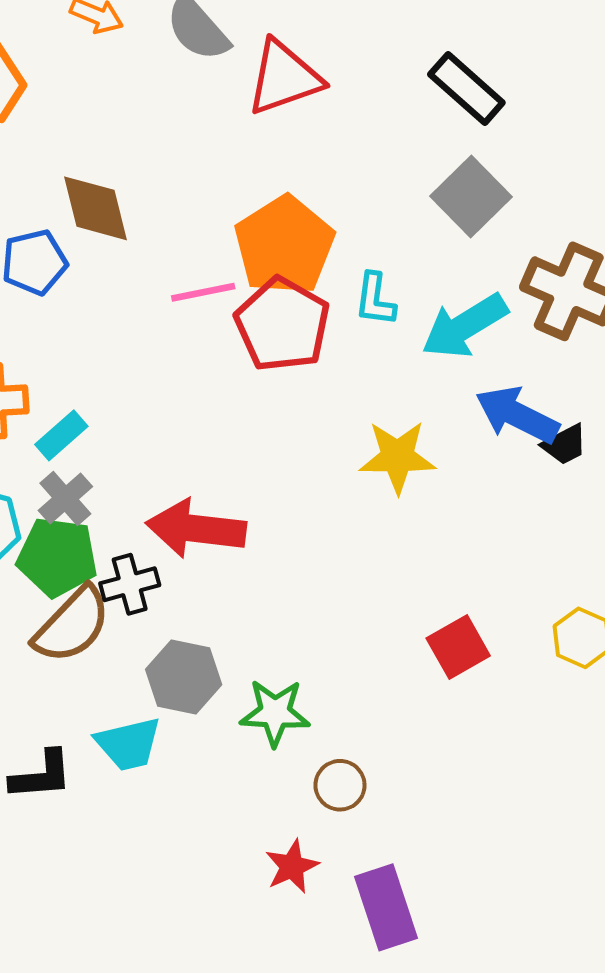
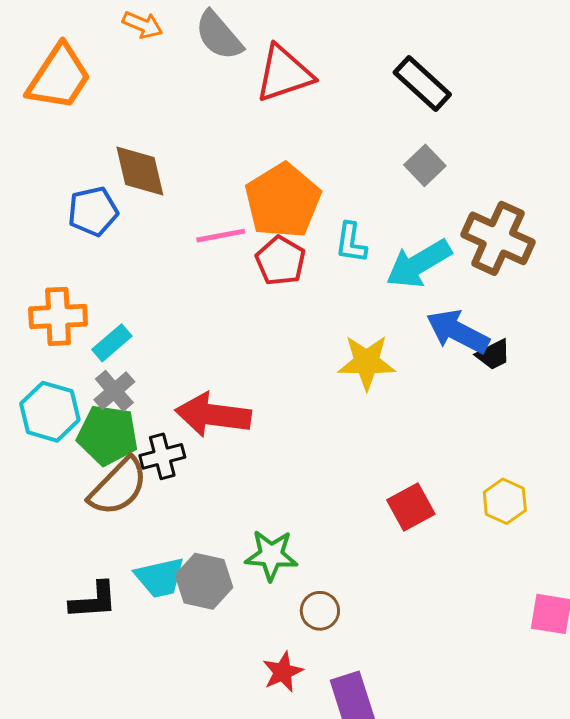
gray square: (471, 196) -> (425, 165), size x0.7
red pentagon: (282, 324) -> (281, 261), size x0.7
gray hexagon: (184, 677) -> (204, 581), moved

